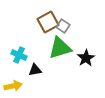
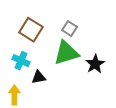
brown square: (48, 22) -> (31, 30), moved, turned -30
yellow arrow: (13, 86) -> (14, 95), turned -78

